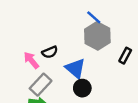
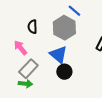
gray hexagon: (97, 36) -> (64, 28), moved
black semicircle: (50, 52) -> (32, 27), moved, turned 112

